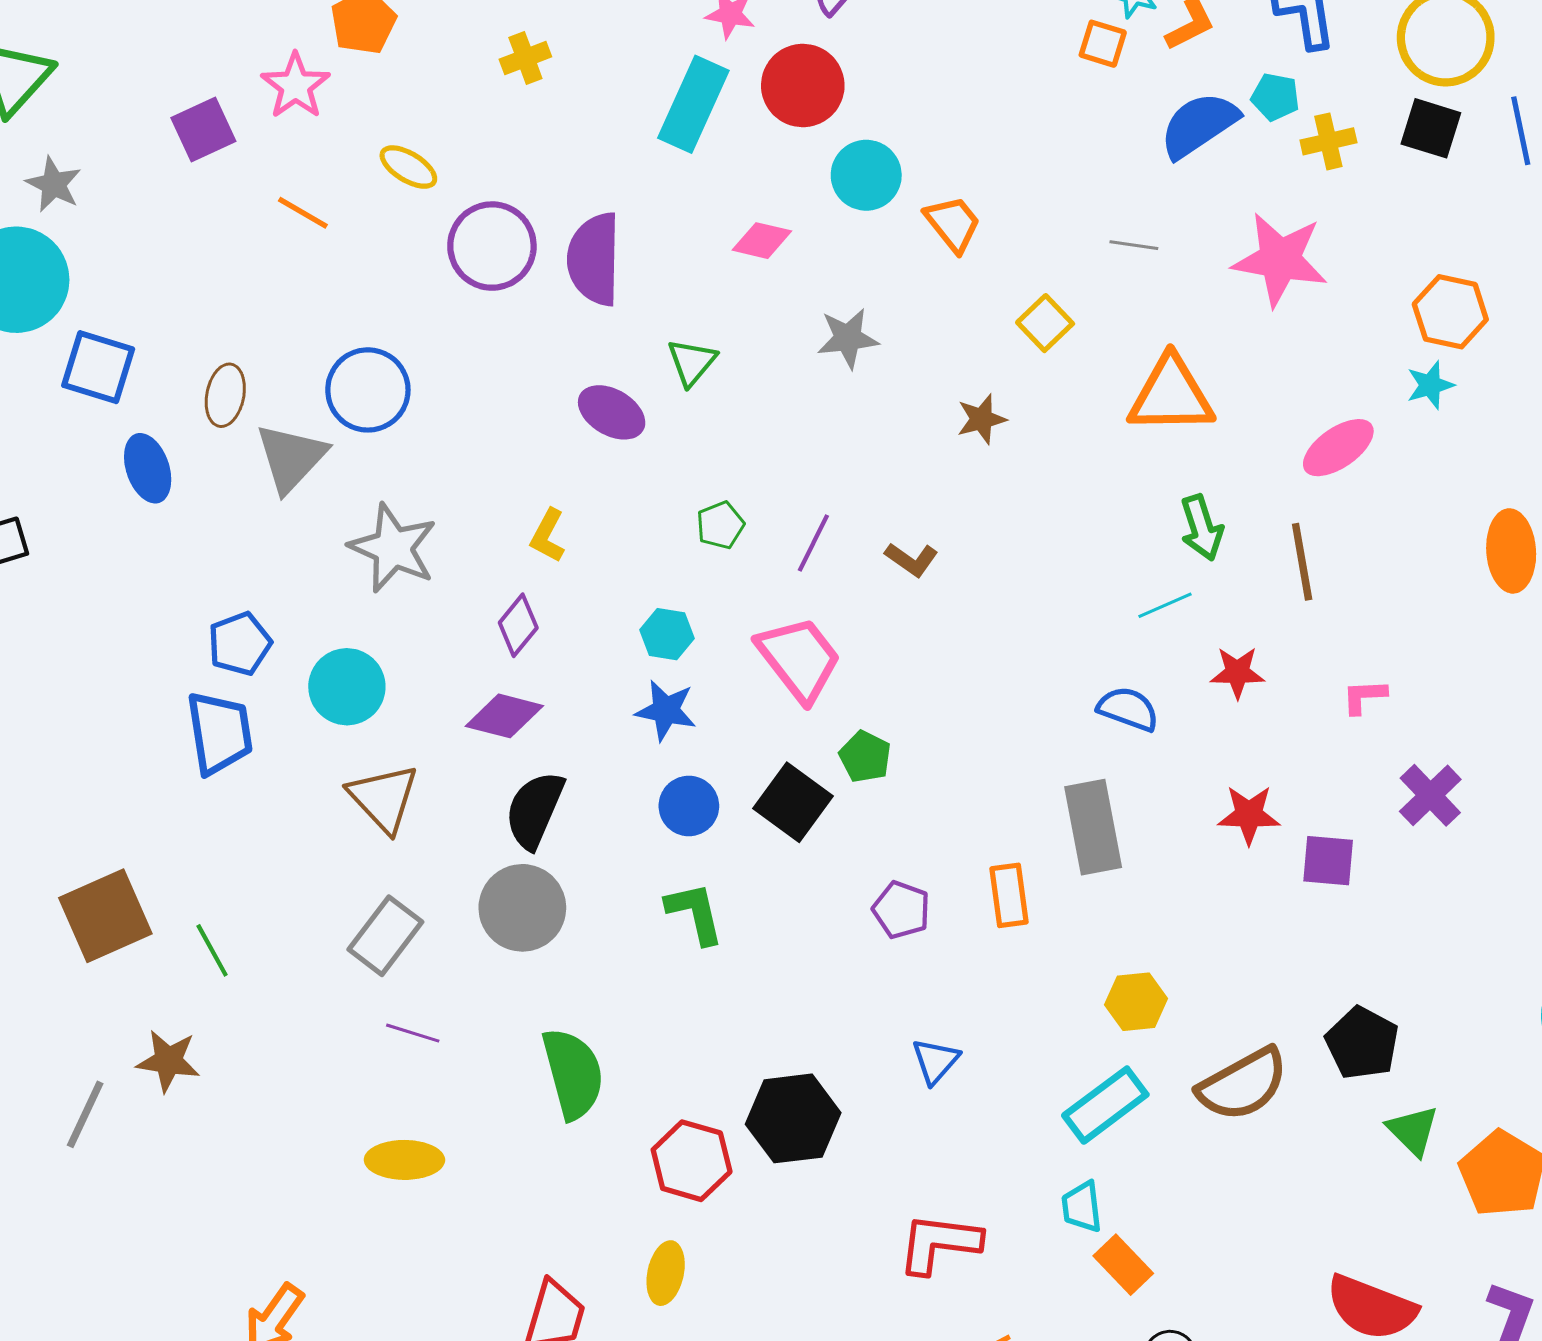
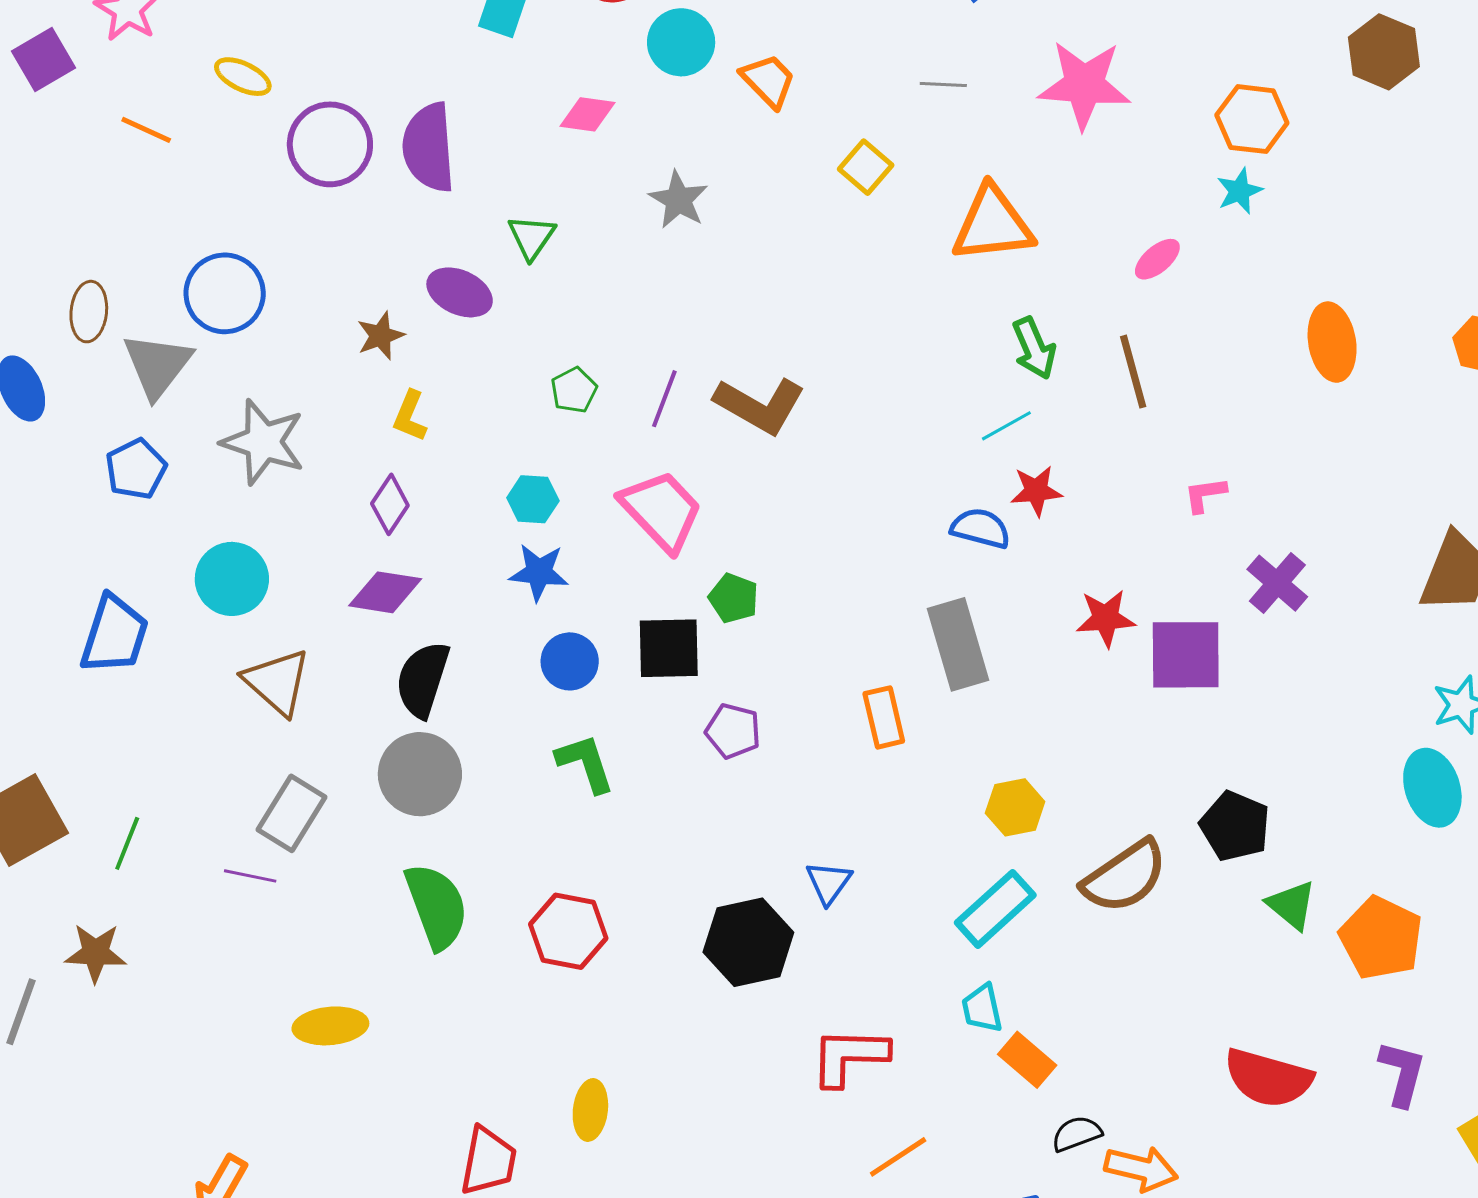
gray star: (848, 338) -> (678, 200), turned -30
brown star: (982, 419) -> (381, 336), moved
pink ellipse: (1338, 448) -> (1157, 259), size x0.7
brown L-shape: (912, 559) -> (760, 405), size x1.8
blue pentagon: (240, 644) -> (136, 469), moved
red star: (1237, 672) -> (1036, 491), moved
blue trapezoid: (220, 733) -> (114, 635), turned 32
black square: (793, 802) -> (669, 648), turned -32
purple square: (1328, 861) -> (1186, 655), size x1.5
purple pentagon: (901, 910) -> (733, 731), moved
green line: (212, 950) -> (127, 843), turned 56
purple line: (413, 1033) -> (250, 876), moved
green semicircle: (573, 1074) -> (436, 906), moved
black hexagon: (793, 1118) -> (748, 942), moved
red hexagon: (692, 1161) -> (568, 931), moved

